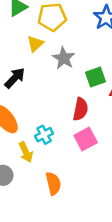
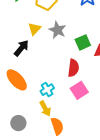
yellow triangle: (35, 44) -> (34, 29), moved
yellow arrow: (26, 152) -> (45, 108), moved

